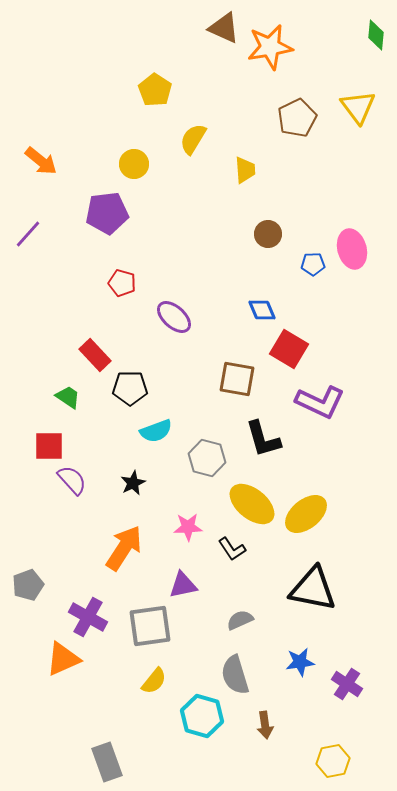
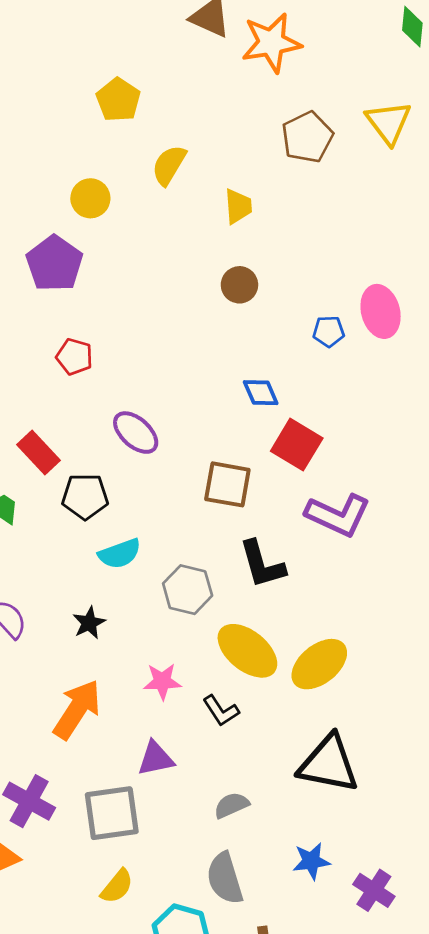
purple pentagon: (107, 213) -> (54, 264), turned -30
brown circle: (268, 234) -> (239, 285), moved
purple ellipse: (174, 317) -> (136, 433), moved

